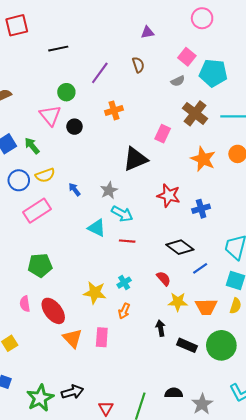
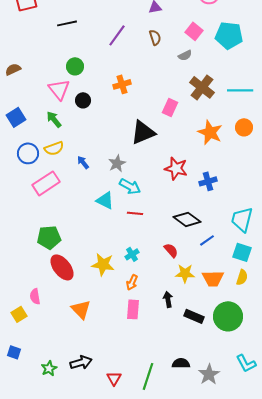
brown semicircle: (138, 65) -> (155, 37), moved
purple line: (100, 73) -> (117, 35), moved
cyan pentagon: (213, 73) -> (229, 35), moved
green arrow: (32, 146) -> (54, 119), moved
pink semicircle: (25, 304) -> (35, 296), moved
red ellipse: (53, 311) -> (62, 267), moved
pink rectangle: (102, 337) -> (133, 309), moved
green star: (40, 398) -> (49, 368), size x0.6

